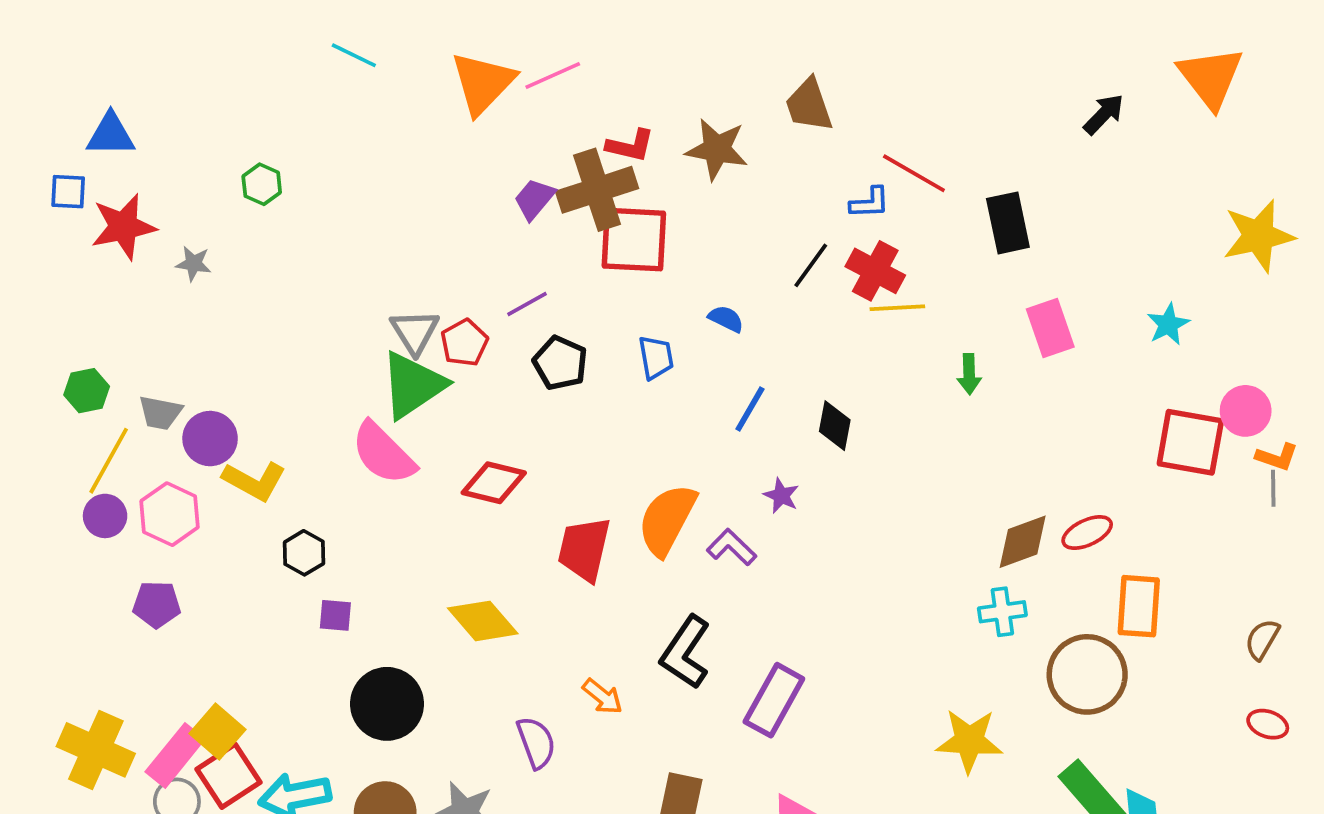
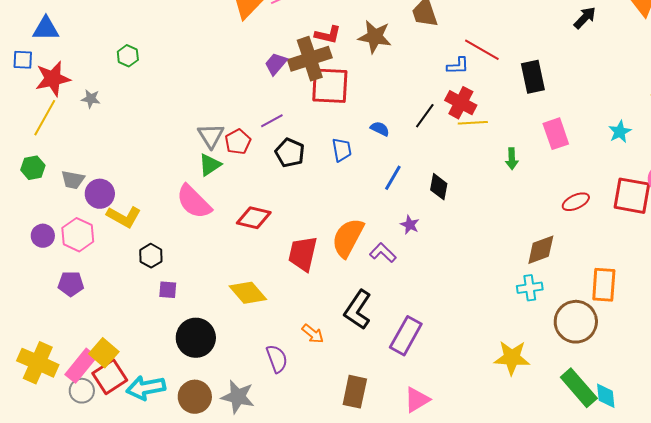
black line: (811, 265) -> (425, 116), moved
green triangle: (413, 385) -> (210, 165), size x0.6
yellow line: (109, 461) -> (45, 118), moved
red ellipse: (1087, 533) -> (576, 202), moved

